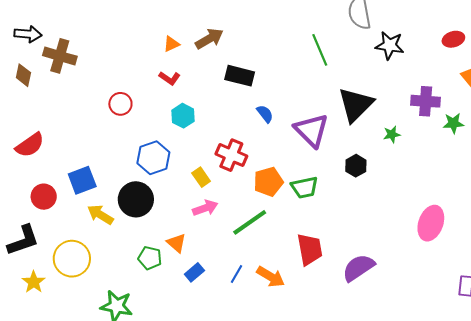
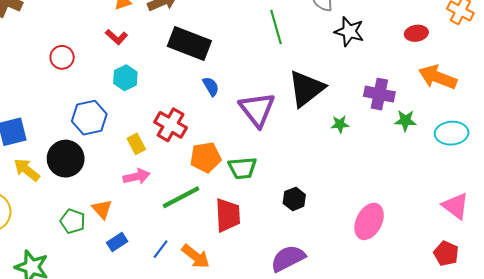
black rectangle: (240, 76) -> (189, 43), size x1.4
black hexagon: (356, 166) -> (294, 199), moved
red trapezoid: (310, 249) -> (228, 215), moved

